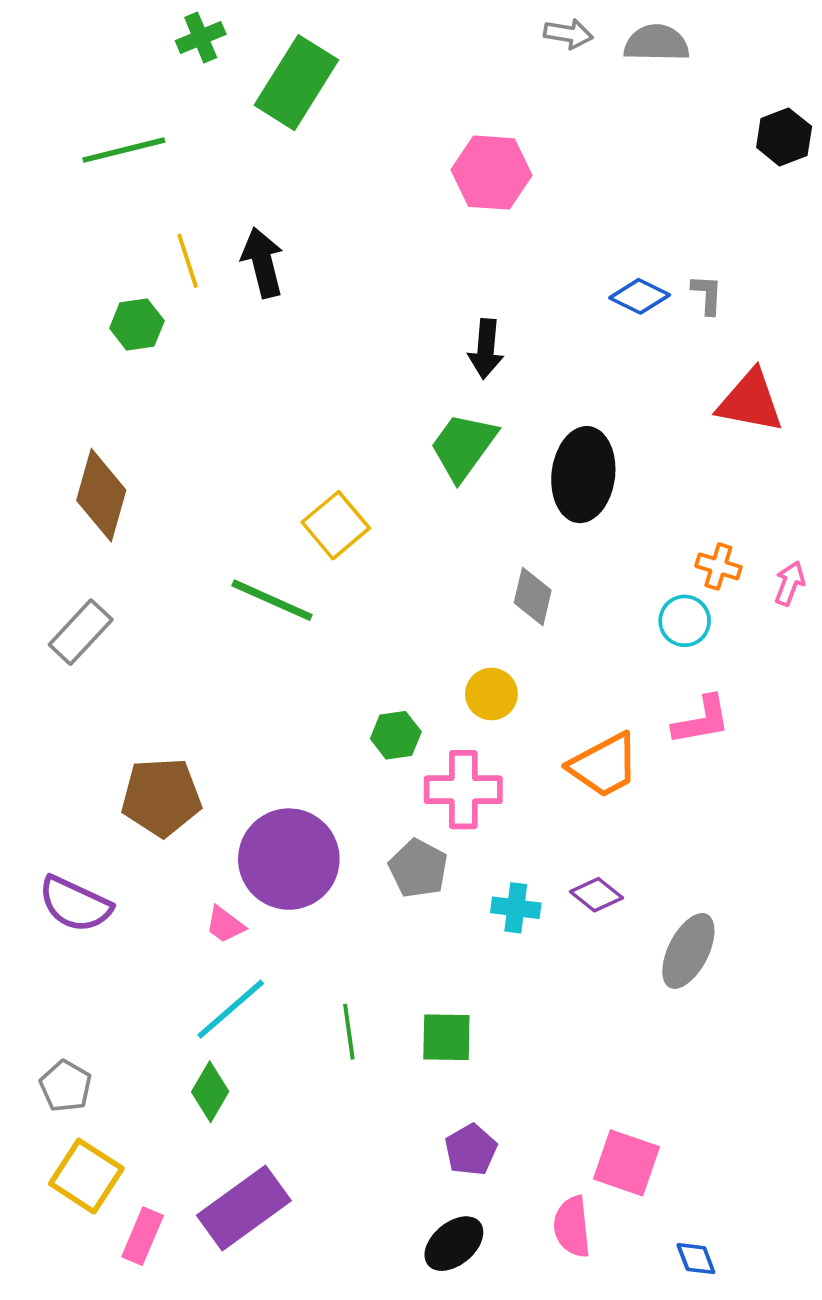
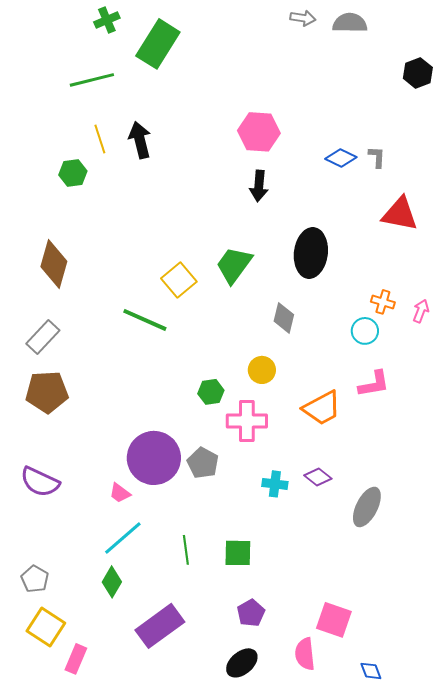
green line: (124, 150) -> (92, 80), moved
pink hexagon: (491, 173) -> (259, 132), moved
green trapezoid: (463, 446) -> (234, 265), moved
brown pentagon: (161, 797) -> (47, 392), moved
gray pentagon: (418, 868) -> (203, 463), moved
purple rectangle: (244, 1208) -> (160, 626), moved

